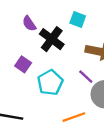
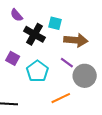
cyan square: (78, 20) -> (55, 23), moved
purple semicircle: (29, 24) -> (16, 15), moved

